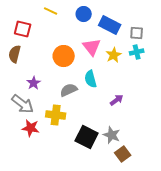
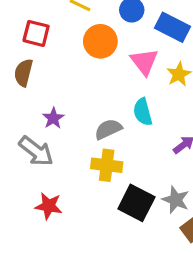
orange circle: (64, 56) -> (100, 41), moved
yellow cross: (56, 115) -> (107, 165), moved
red star: (31, 128) -> (49, 206), moved

